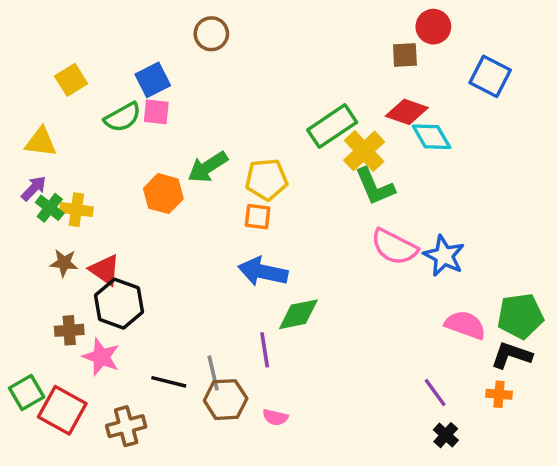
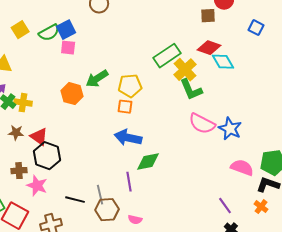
blue square: (490, 76) -> (256, 28), size x0.7
green semicircle: (123, 117) -> (49, 33), moved
orange cross: (499, 394) -> (261, 207), turned 32

